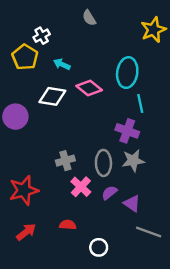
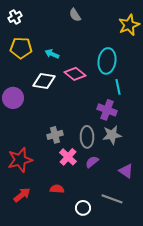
white cross: (42, 36) -> (15, 17), moved
yellow pentagon: (25, 57) -> (21, 48), turned -30
purple triangle: (132, 203) -> (126, 171), moved
gray line: (149, 232) -> (112, 199), moved

